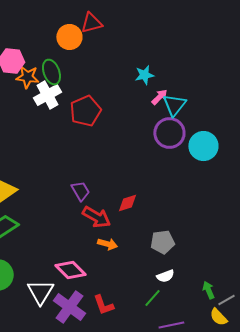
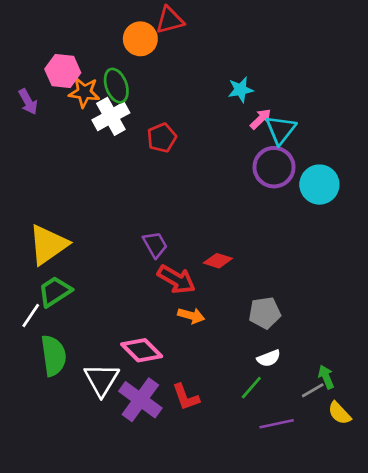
red pentagon: (85, 111) -> (162, 138), size x0.7
red diamond: (127, 203) -> (218, 261), turned 35
gray line: (226, 300) -> (313, 390), moved

